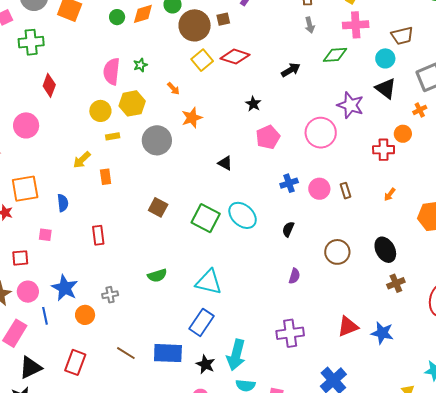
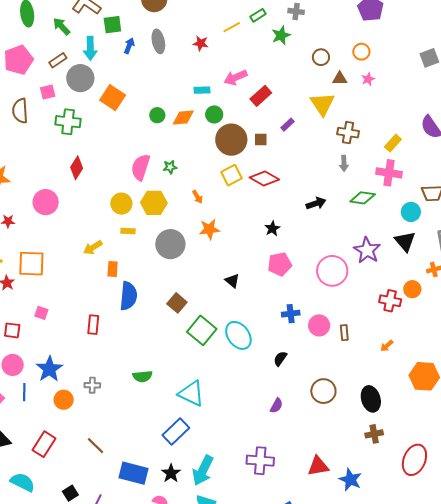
blue semicircle: (63, 203) -> (128, 296), moved, size x1.6
brown square: (158, 207) -> (177, 303), moved
blue rectangle: (168, 353) -> (134, 473), moved

